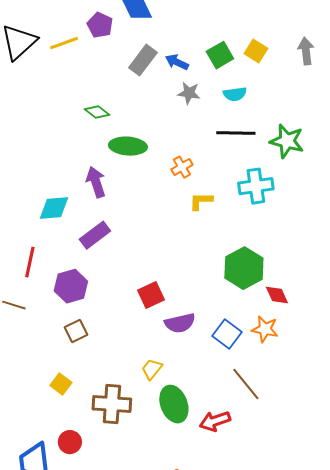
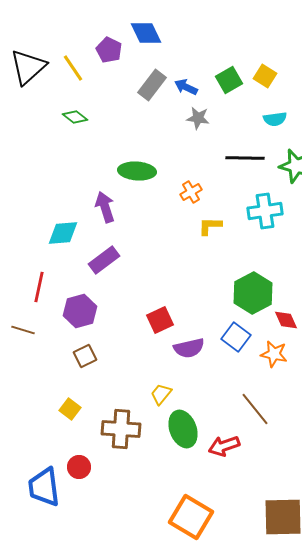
yellow line: (64, 43) -> (73, 68), turned 76
cyan semicircle: (235, 94) -> (275, 119), moved
green diamond: (97, 112) -> (75, 117), moved
blue square: (227, 334) -> (236, 337), moved

